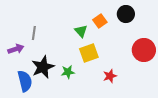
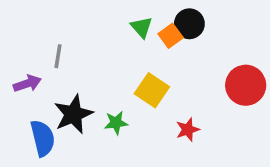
black circle: (126, 14) -> (189, 24), moved
green triangle: (81, 31) -> (142, 27), moved
yellow square: (89, 53) -> (152, 90), turned -36

